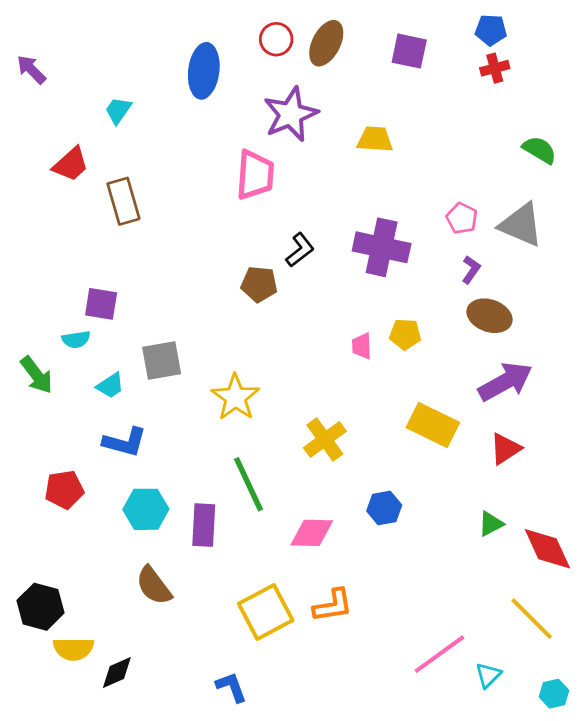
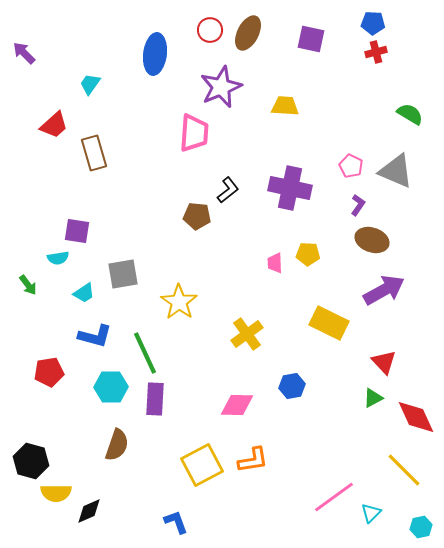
green arrow: (37, 375) -> (28, 285), size x0.7
red triangle: (505, 449) -> (384, 362), moved, turned -40
green line: (249, 484) -> (145, 353), moved
brown semicircle: (154, 586) -> (117, 445), turned -124

